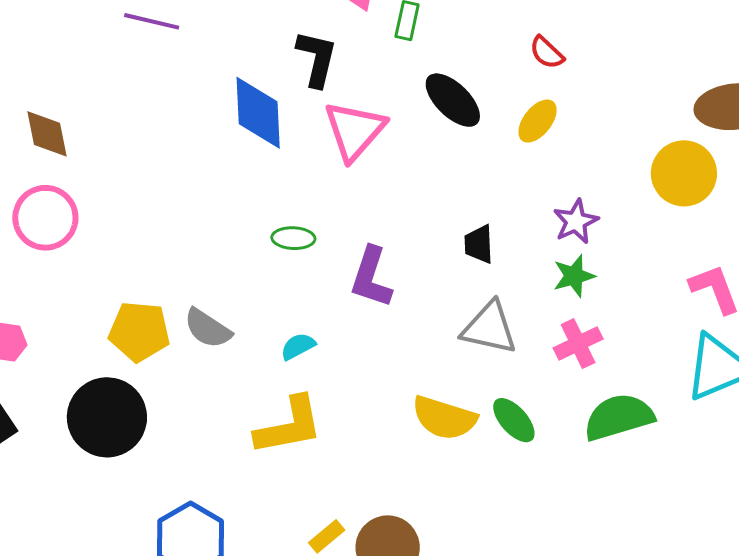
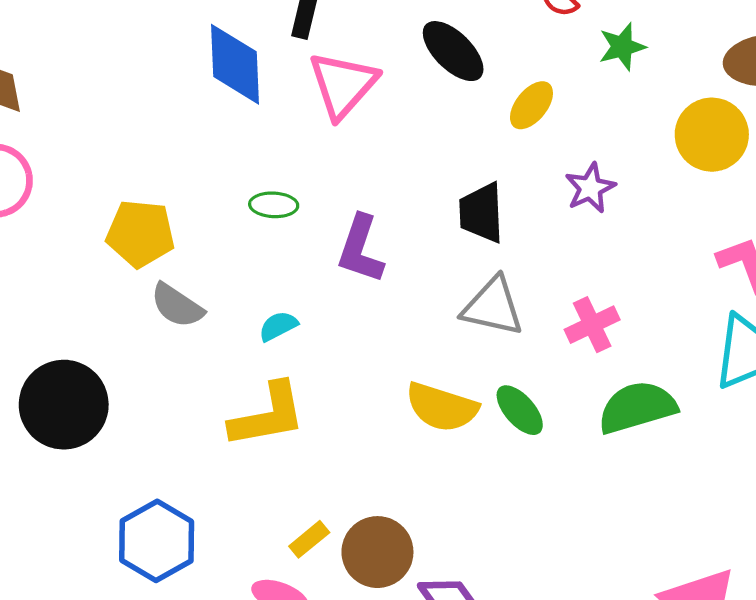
yellow ellipse: (538, 121) -> (531, 105), moved
black trapezoid: (479, 244) -> (481, 213), size x1.4
green star: (574, 276) -> (622, 47), moved
yellow pentagon: (139, 331) -> (140, 233), moved

